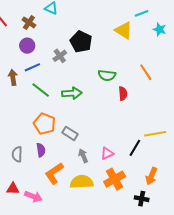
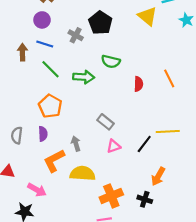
gray cross: (60, 56) -> (76, 35), turned -32
blue line: (32, 67) -> (45, 44), turned 35
orange line: (146, 72) -> (169, 78), moved
green semicircle: (107, 75) -> (111, 61), moved
gray rectangle: (70, 133) -> (106, 122), moved
gray arrow: (83, 156) -> (76, 144), moved
orange cross: (115, 179) -> (111, 196), moved
pink arrow: (33, 196) -> (37, 190), moved

